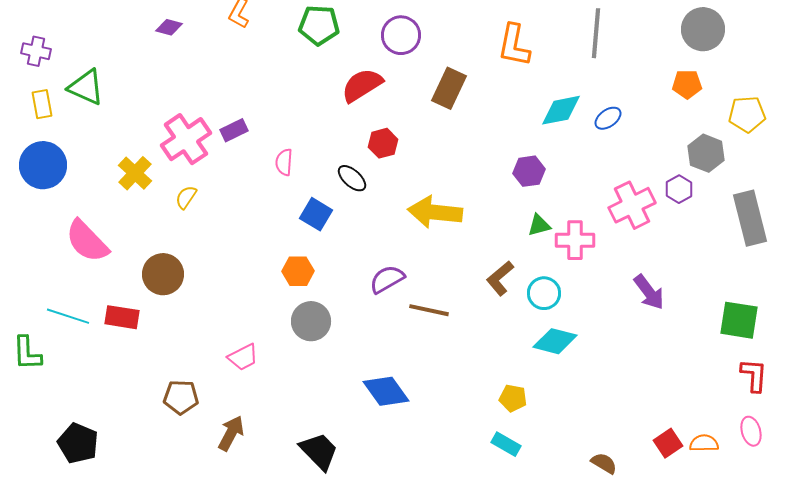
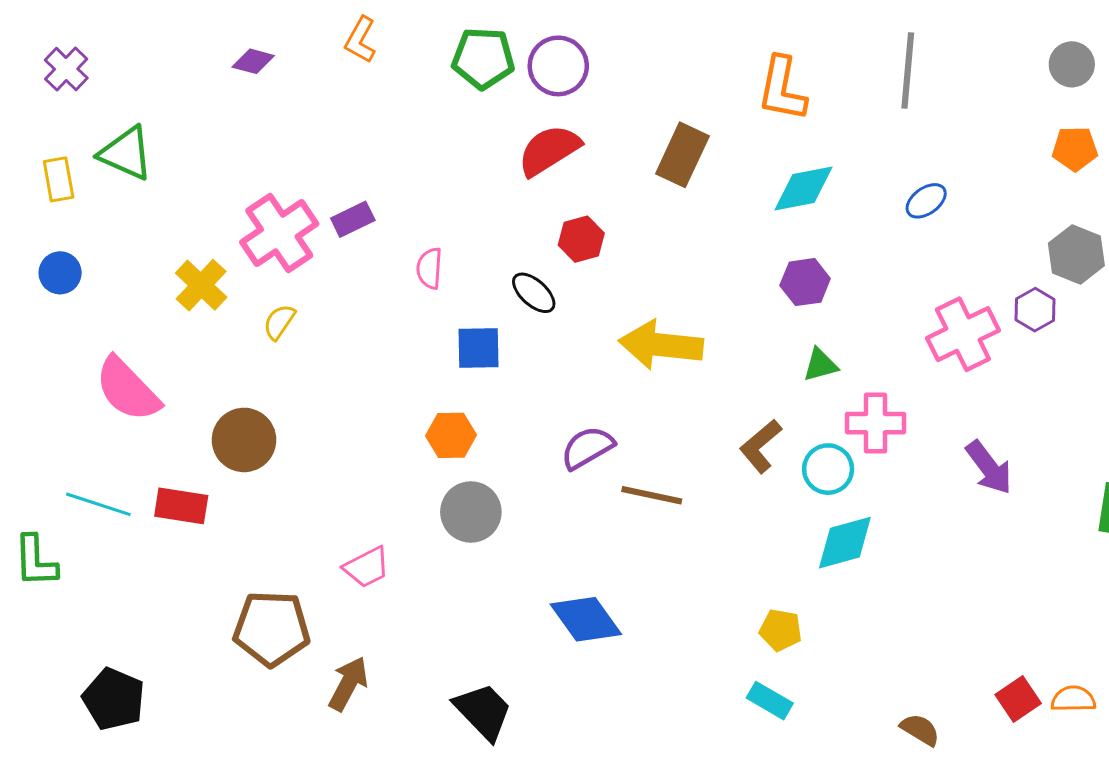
gray circle: (703, 29) -> (1072, 64), size x0.7
purple circle: (401, 35) -> (558, 66), moved
purple cross: (36, 51) -> (66, 69), moved, turned 32
orange pentagon: (687, 84) -> (1075, 149), moved
cyan diamond: (561, 110) -> (804, 189), moved
blue circle: (43, 165) -> (60, 273), size x0.6
blue square: (316, 214) -> (479, 348), turned -32
pink cross: (575, 240) -> (876, 423), moved
cyan diamond: (555, 341) -> (845, 543), turned -30
brown pentagon: (181, 397) -> (272, 628), size x1.4

